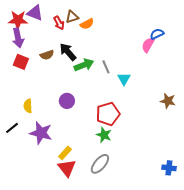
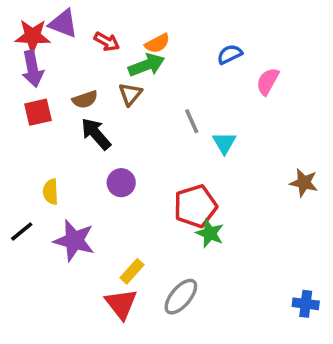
brown triangle: (72, 17) -> (130, 94), moved, turned -32
red arrow: (59, 23) -> (107, 42), turned -32
blue semicircle: (157, 34) -> (230, 54), moved
black arrow: (68, 52) -> (96, 134), moved
red square: (21, 62) -> (38, 112), turned -35
green arrow: (84, 65) -> (146, 65), moved
green star: (104, 135) -> (210, 233), moved
yellow rectangle: (65, 153) -> (132, 271), moved

